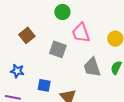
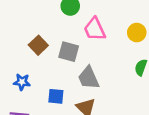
brown square: (27, 35) -> (38, 45), moved
gray trapezoid: (92, 67) -> (89, 78), moved

